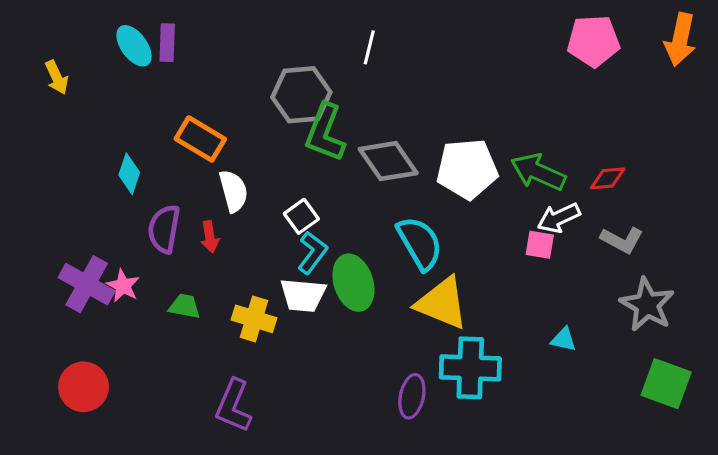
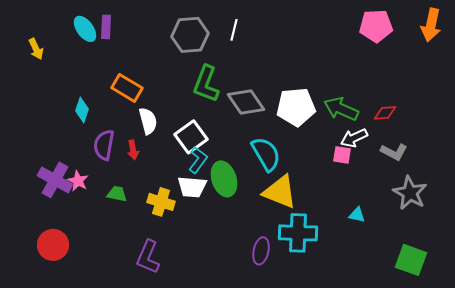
gray hexagon: (301, 95) -> (190, 35), moved
white square: (301, 216) -> (191, 137), size x1.5
green square: (666, 384) -> (411, 260), moved

